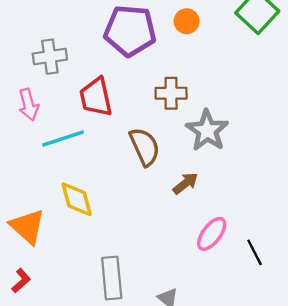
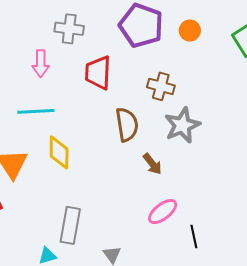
cyan line: (63, 139) -> (36, 111), moved
brown arrow: (185, 183) -> (152, 164), turned 75

